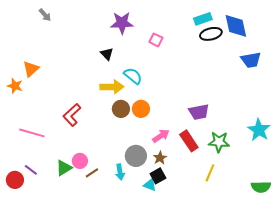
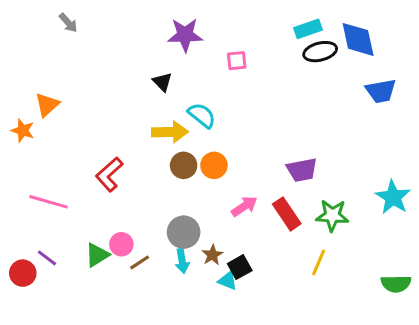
pink square: (156, 40) -> (237, 61), turned -32
gray circle: (136, 156) -> (184, 232), moved
brown star: (160, 158) -> (212, 255), moved

